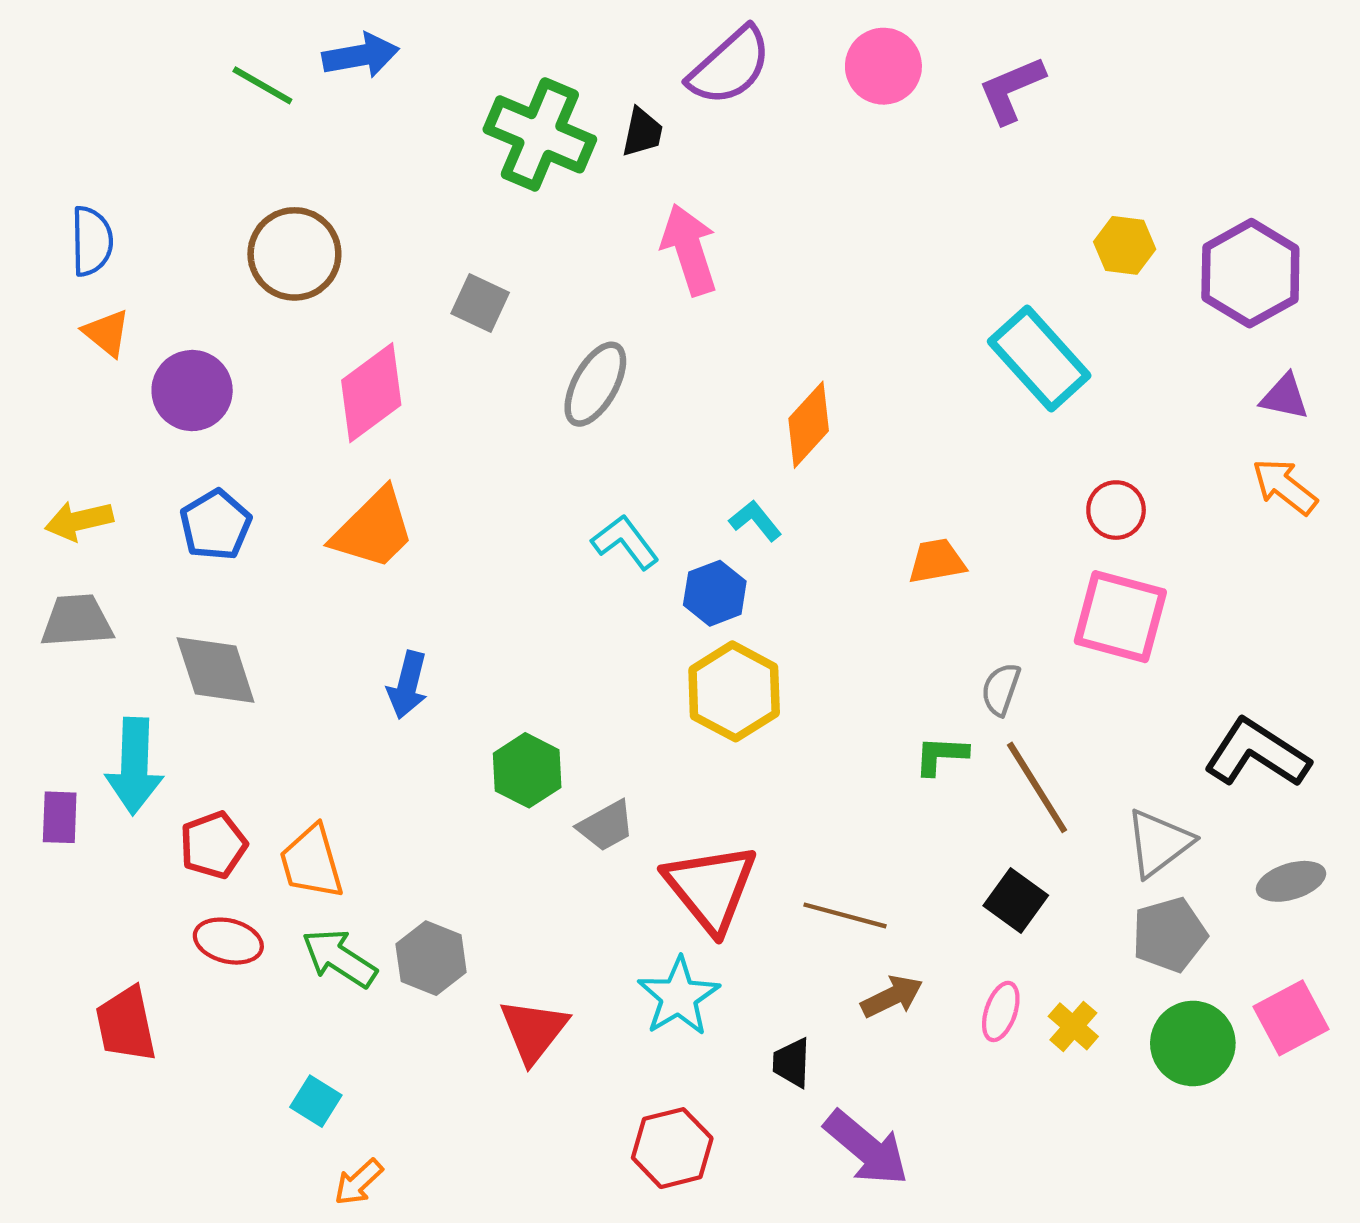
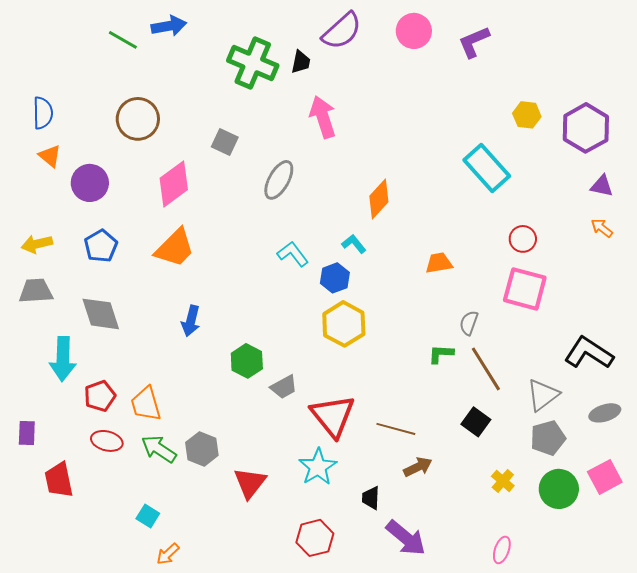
orange arrow: (1285, 487) -> (602, 228), size x0.7
purple rectangle: (60, 817) -> (27, 433), moved
pink ellipse: (1001, 1011) -> (502, 550), moved

